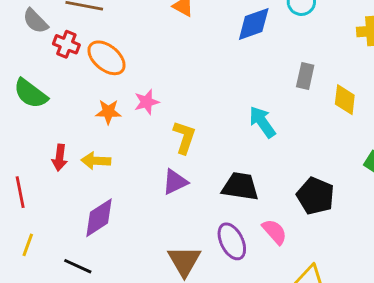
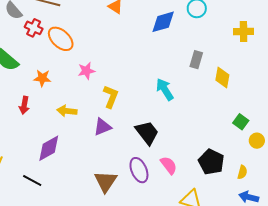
orange star: (108, 112) -> (42, 78), moved
yellow arrow: (96, 161) -> (67, 111), moved
black trapezoid: (240, 186) -> (147, 133), turned 40
black pentagon: (316, 196) -> (211, 162), moved

